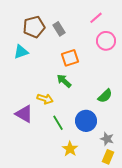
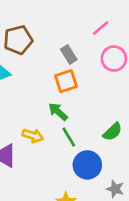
gray rectangle: (59, 29) -> (69, 55), moved
green line: (58, 123) -> (69, 137), moved

